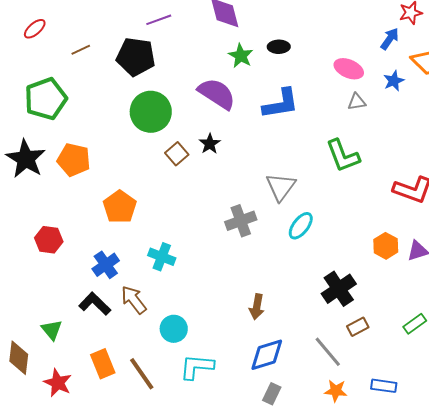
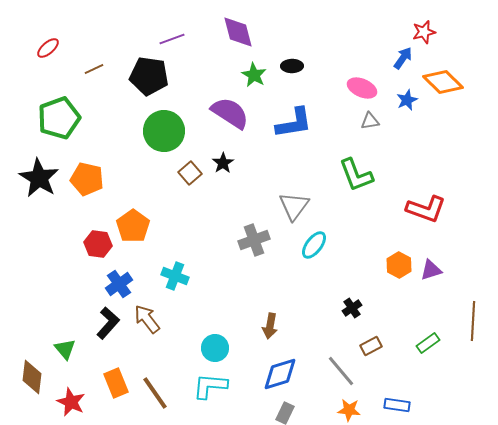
red hexagon: (49, 240) -> (98, 244), moved
black cross: (339, 289) -> (352, 308), size x0.6
black L-shape: (95, 304) -> (108, 323), turned 88
cyan circle: (174, 329) -> (215, 348), moved

